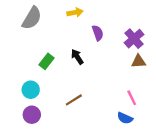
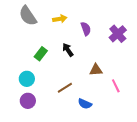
yellow arrow: (75, 12) -> (60, 19), moved
gray semicircle: (32, 18) -> (28, 16), turned 115
brown triangle: (139, 61) -> (96, 70), moved
blue semicircle: (125, 118) -> (85, 104), moved

